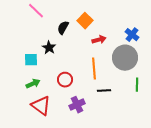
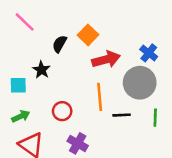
red arrow: (99, 40) -> (106, 59), size x1.5
black line: (104, 91) -> (122, 115), moved
purple cross: (77, 105) -> (78, 143), turned -35

